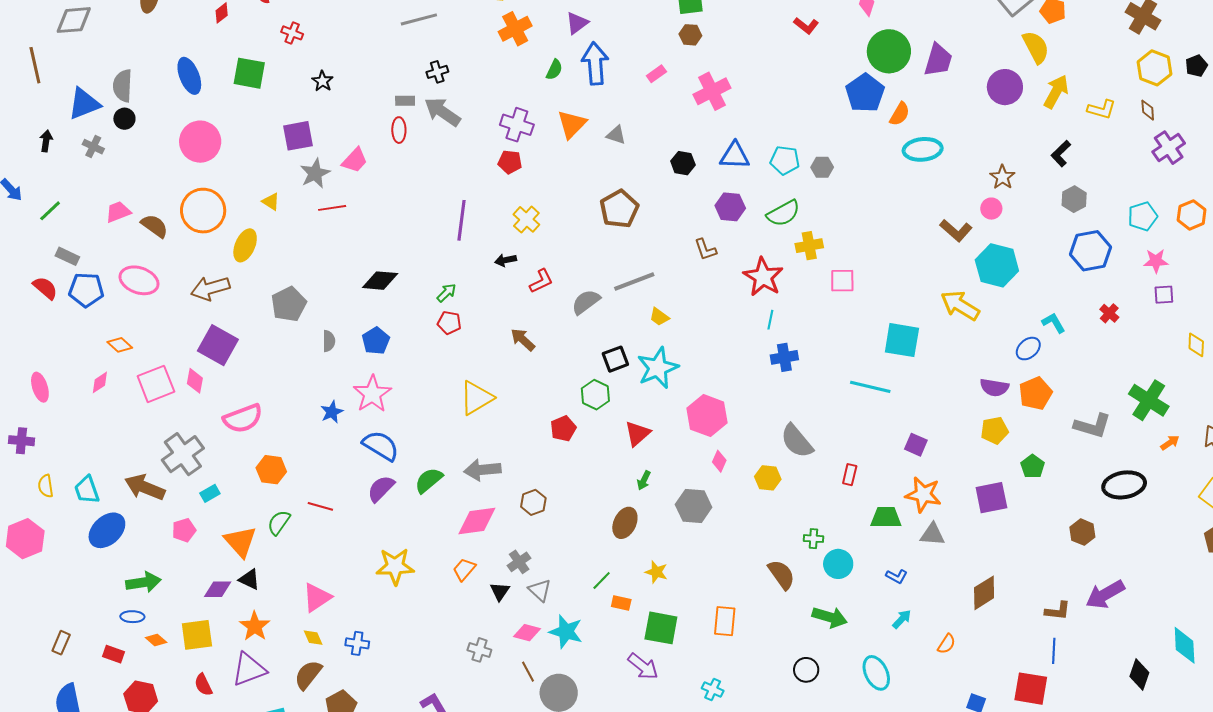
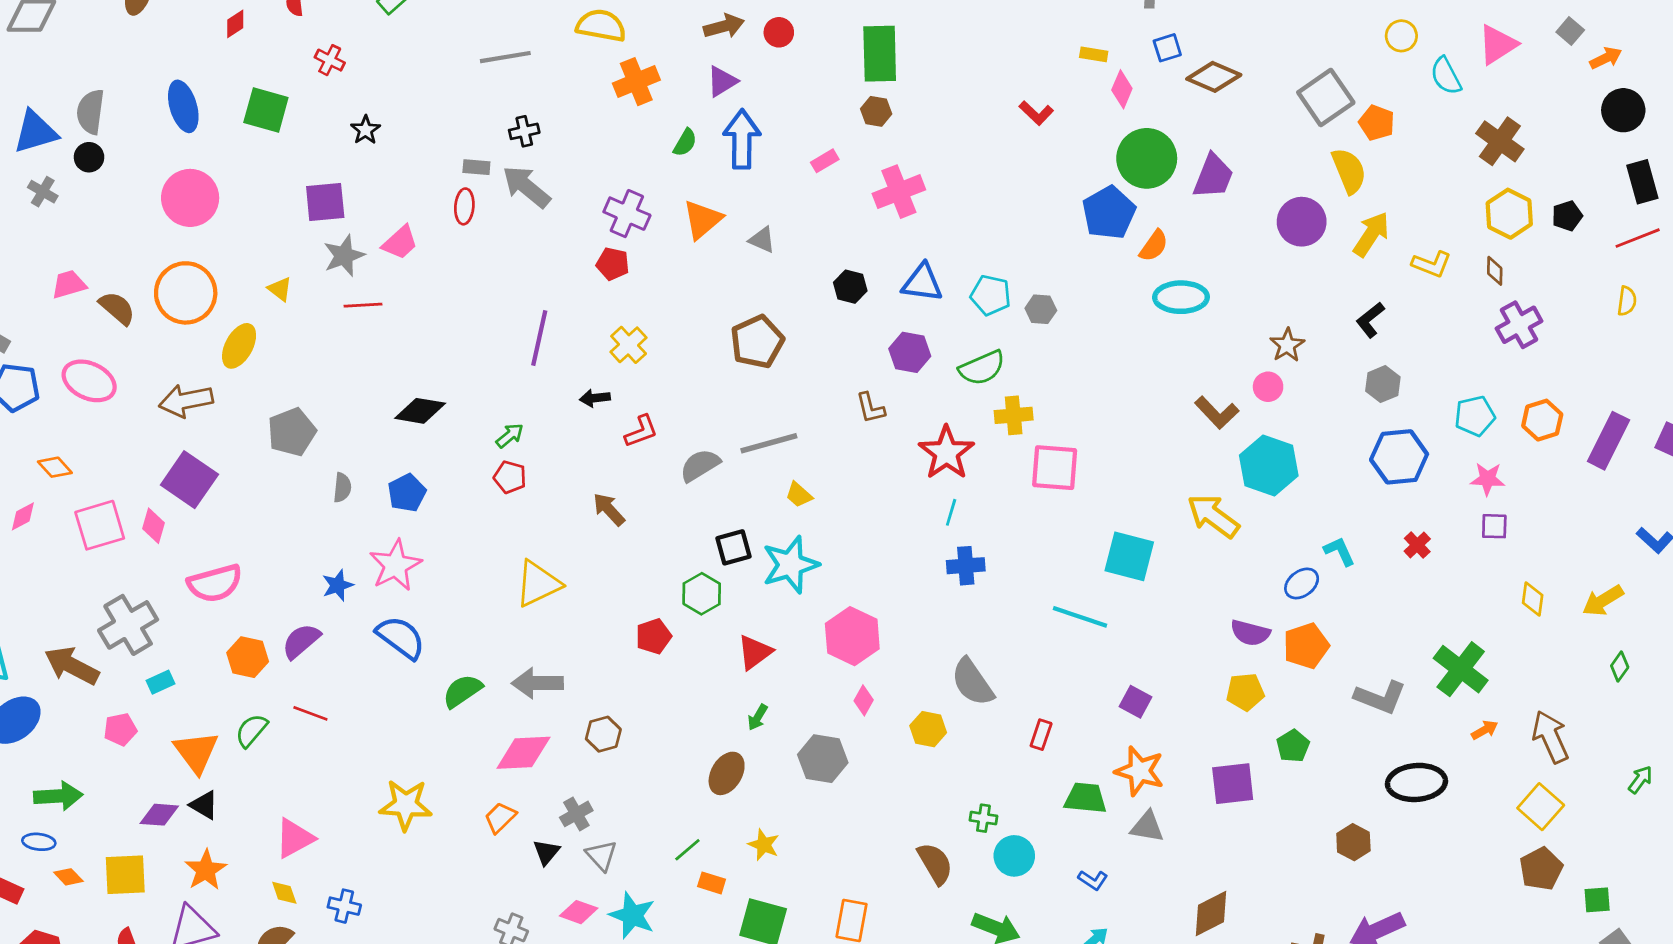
pink square: (842, 281) -> (1055, 468), size x1.4
purple semicircle: (381, 489) -> (301, 641), moved

